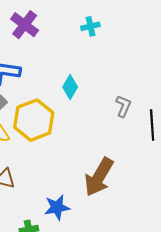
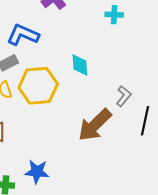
cyan diamond: (70, 87) -> (80, 65), turned -50
brown arrow: (99, 177) -> (95, 125), moved

